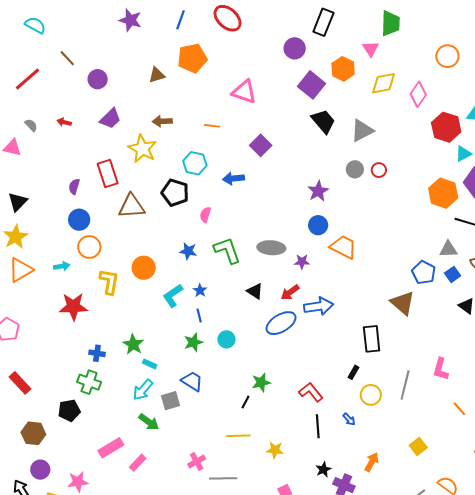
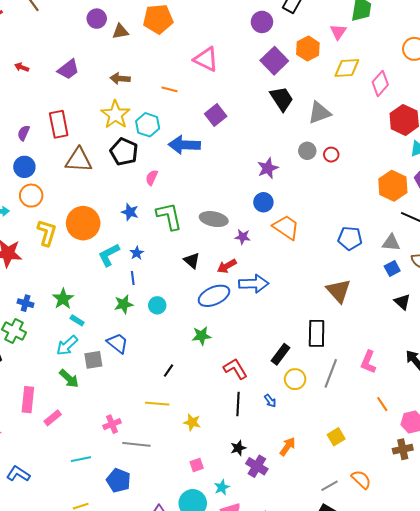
purple circle: (98, 79) -> (97, 19), moved
yellow star: (142, 149) -> (115, 115), moved
blue arrow: (234, 179) -> (184, 145), size x1.4
orange circle: (144, 268) -> (83, 223), size x1.4
blue pentagon: (424, 273) -> (350, 238), moved, turned -30
black rectangle: (372, 339) -> (317, 333), moved
black rectangle: (353, 372) -> (281, 354), size x1.5
green star: (261, 382) -> (202, 336), moved
pink rectangle: (111, 448) -> (28, 400), turned -60

